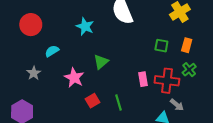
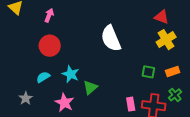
red circle: (31, 25) -> (50, 46), moved
cyan star: (85, 26) -> (71, 74), moved
orange rectangle: (187, 45) -> (173, 72), turned 56

